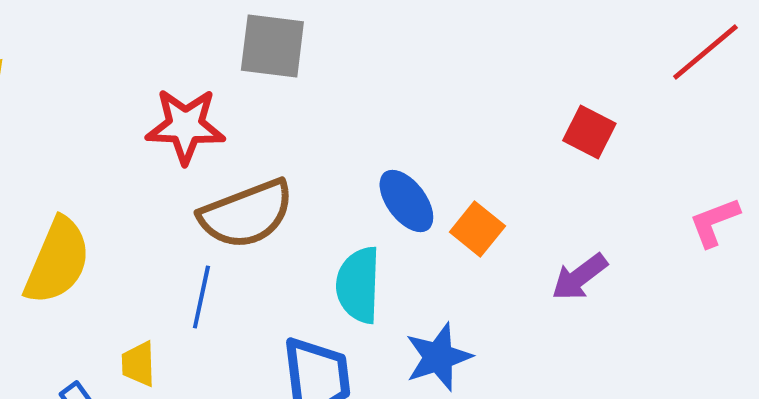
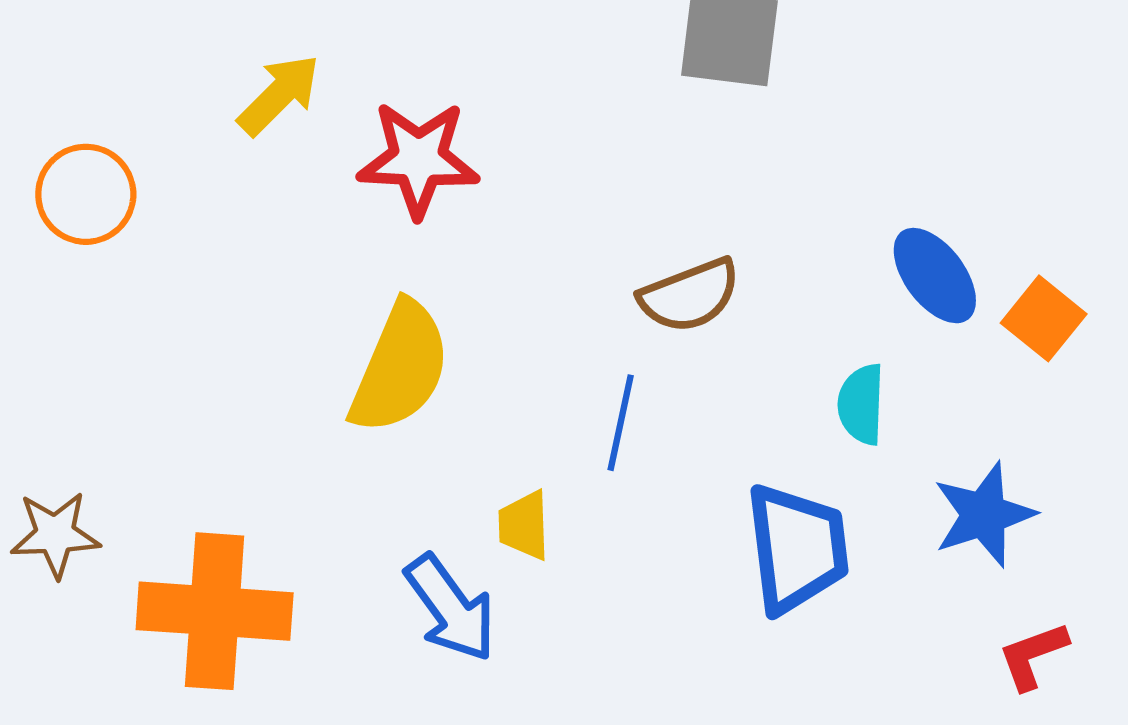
red star: (185, 126) -> (418, 159), moved
brown semicircle: (246, 214) -> (690, 295), size x0.7
cyan semicircle: (358, 285) -> (861, 404), size x0.7

